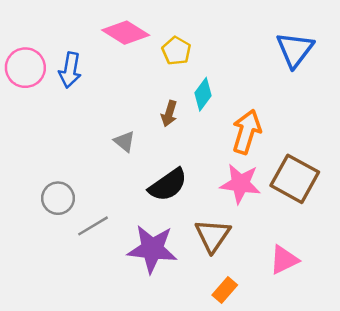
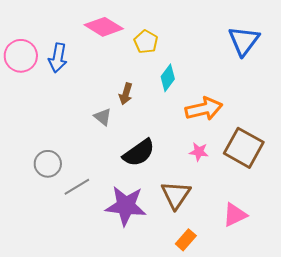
brown arrow: (169, 114) -> (126, 94), moved
orange arrow: (246, 132) -> (204, 109), turned 60
pink star: (240, 184) -> (199, 152), size x0.6

